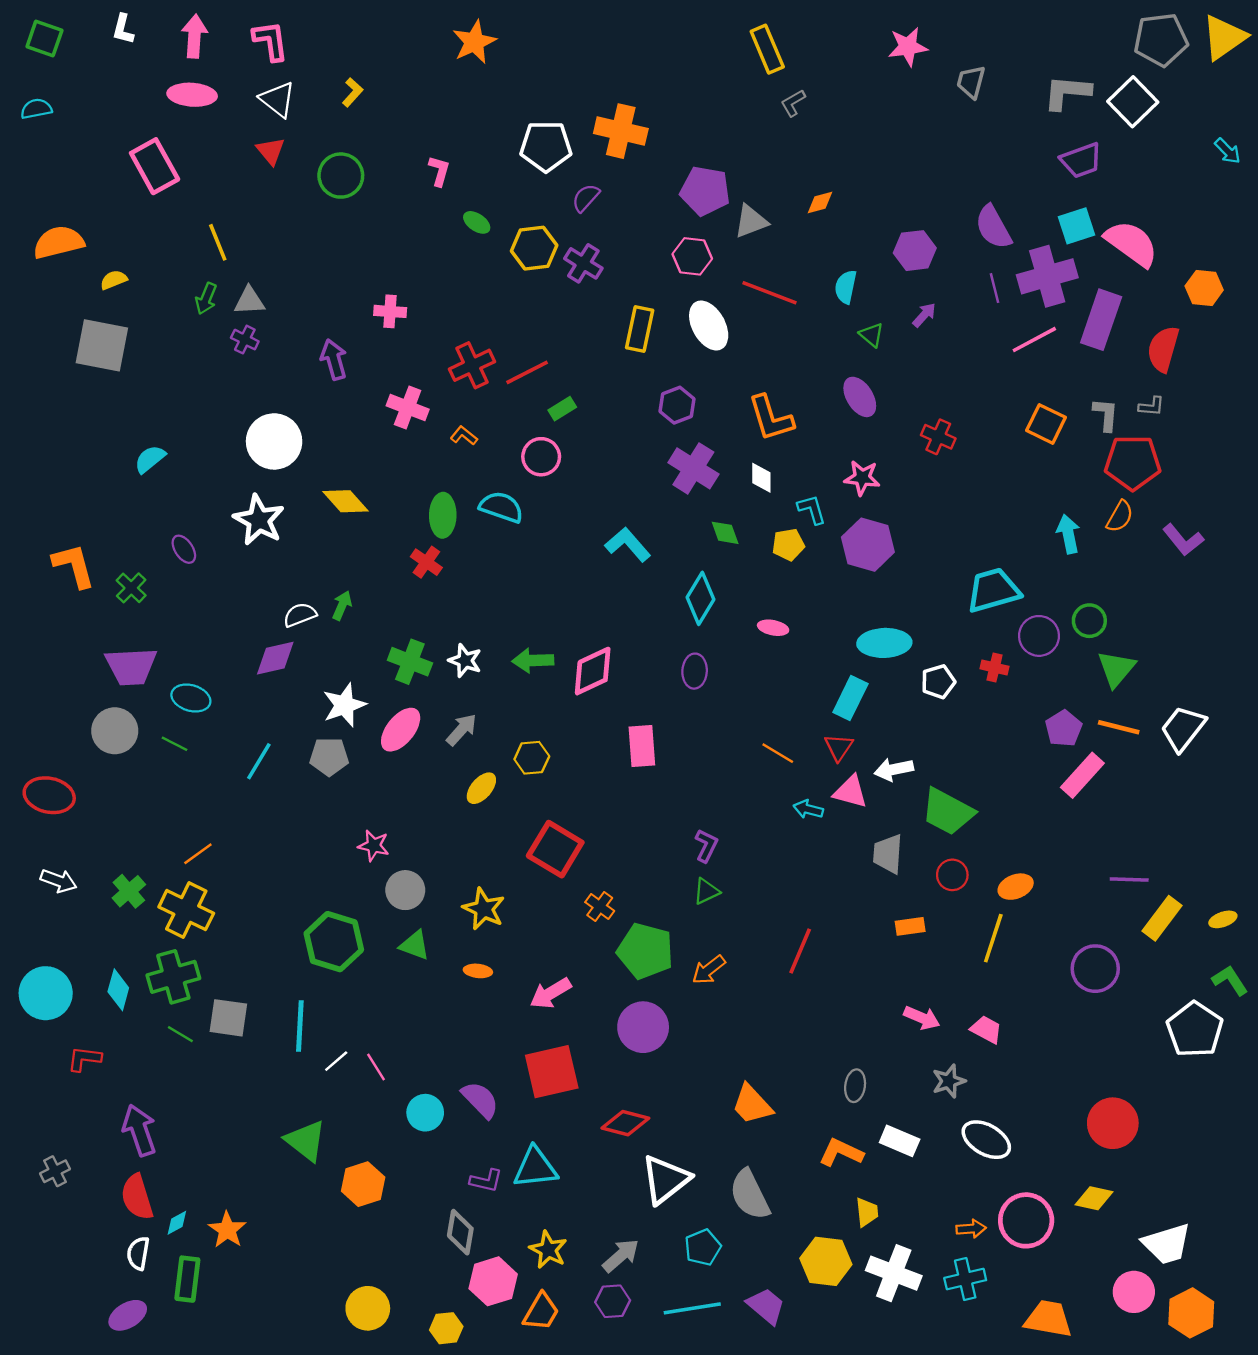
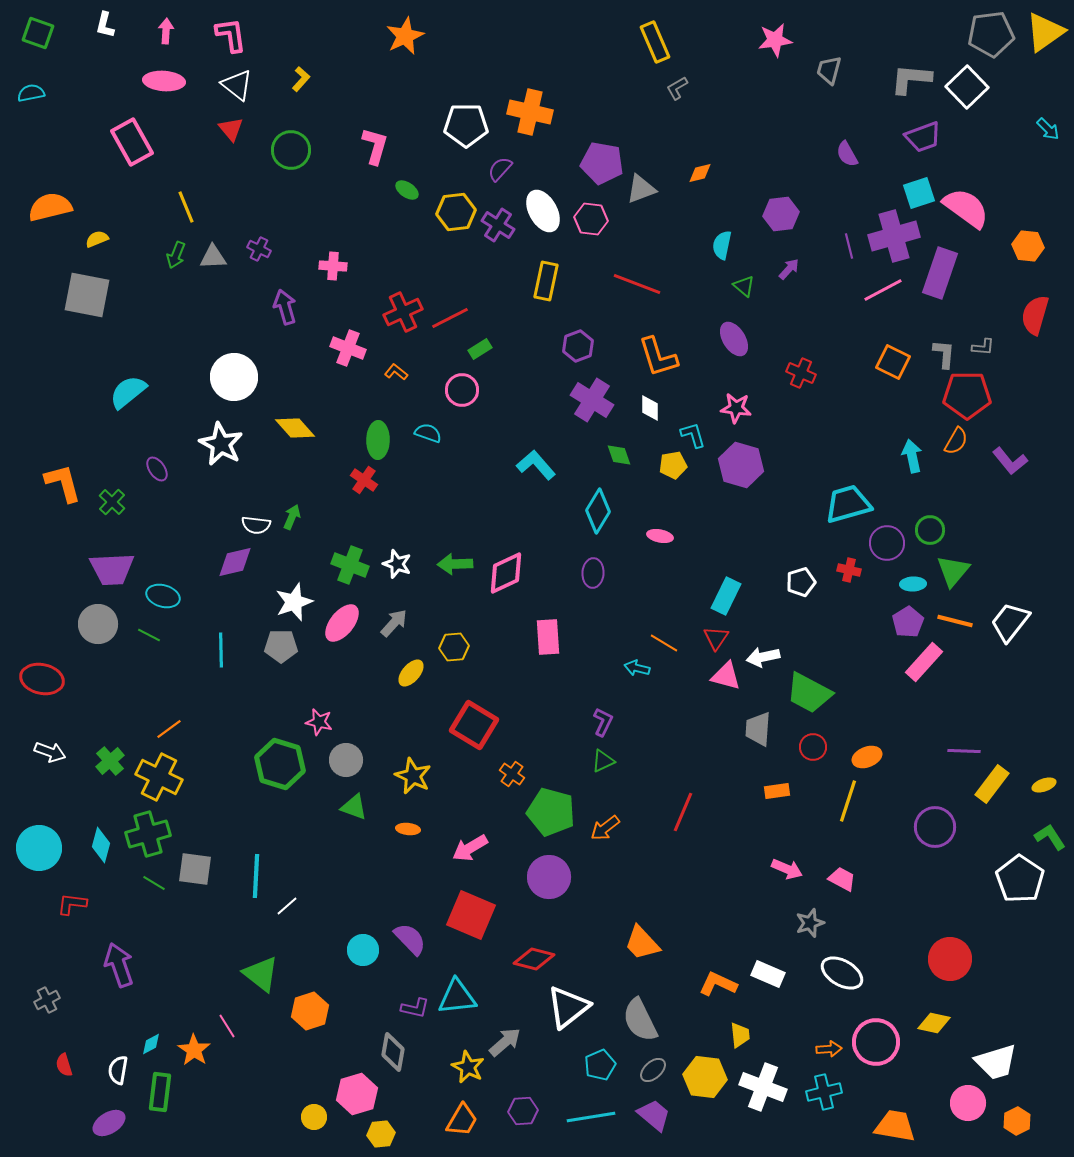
pink arrow: (194, 36) -> (166, 31), size x0.7
pink L-shape: (439, 171) -> (375, 146), size x1.4
purple semicircle: (993, 227) -> (847, 154), moved, size x0.7
red line: (770, 293) -> (637, 284), moved
white ellipse: (709, 325) -> (543, 211), moved
purple cross: (245, 340) -> (259, 249), moved
red semicircle: (1163, 349) -> (1035, 315), moved
cyan semicircle: (150, 459) -> (128, 392), size x1.4
cyan semicircle: (501, 507) -> (428, 433), size x0.7
white semicircle: (300, 615) -> (256, 525), turned -152
cyan ellipse: (884, 643) -> (913, 584), moved, size x0.6
cyan line: (259, 761) -> (221, 650), turned -32
cyan arrow: (808, 809) -> (637, 668), moved
green hexagon: (334, 942) -> (280, 764), moved
pink line: (376, 1067) -> (227, 1026), moved
red square: (552, 1072) -> (471, 915), turned 36
gray ellipse: (855, 1086) -> (653, 1070), moved, turned 40
red semicircle: (137, 1197) -> (64, 1065), moved, size x0.6
gray arrow: (621, 1256) -> (505, 1042), moved
pink hexagon: (493, 1281) -> (357, 1094), moved
yellow circle: (368, 1308) -> (314, 1117), size x0.7
orange hexagon: (1191, 1313) -> (1017, 1121), size x0.7

